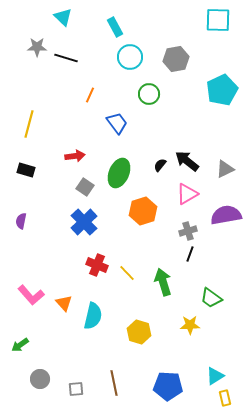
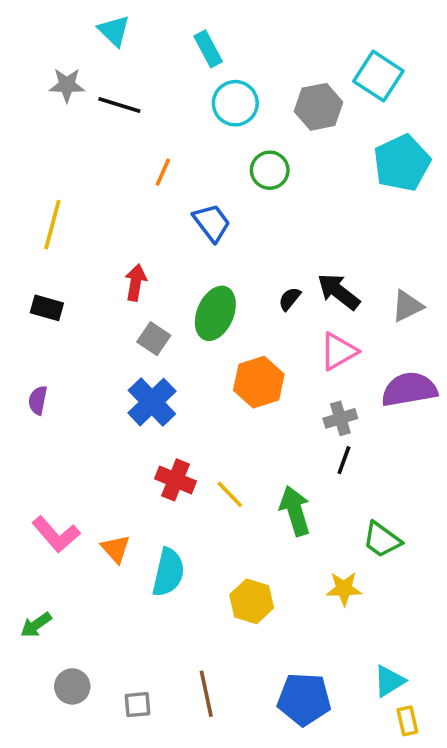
cyan square: (218, 20) -> (378, 76), moved, turned 32
red arrow: (75, 156) -> (136, 283), turned -72

